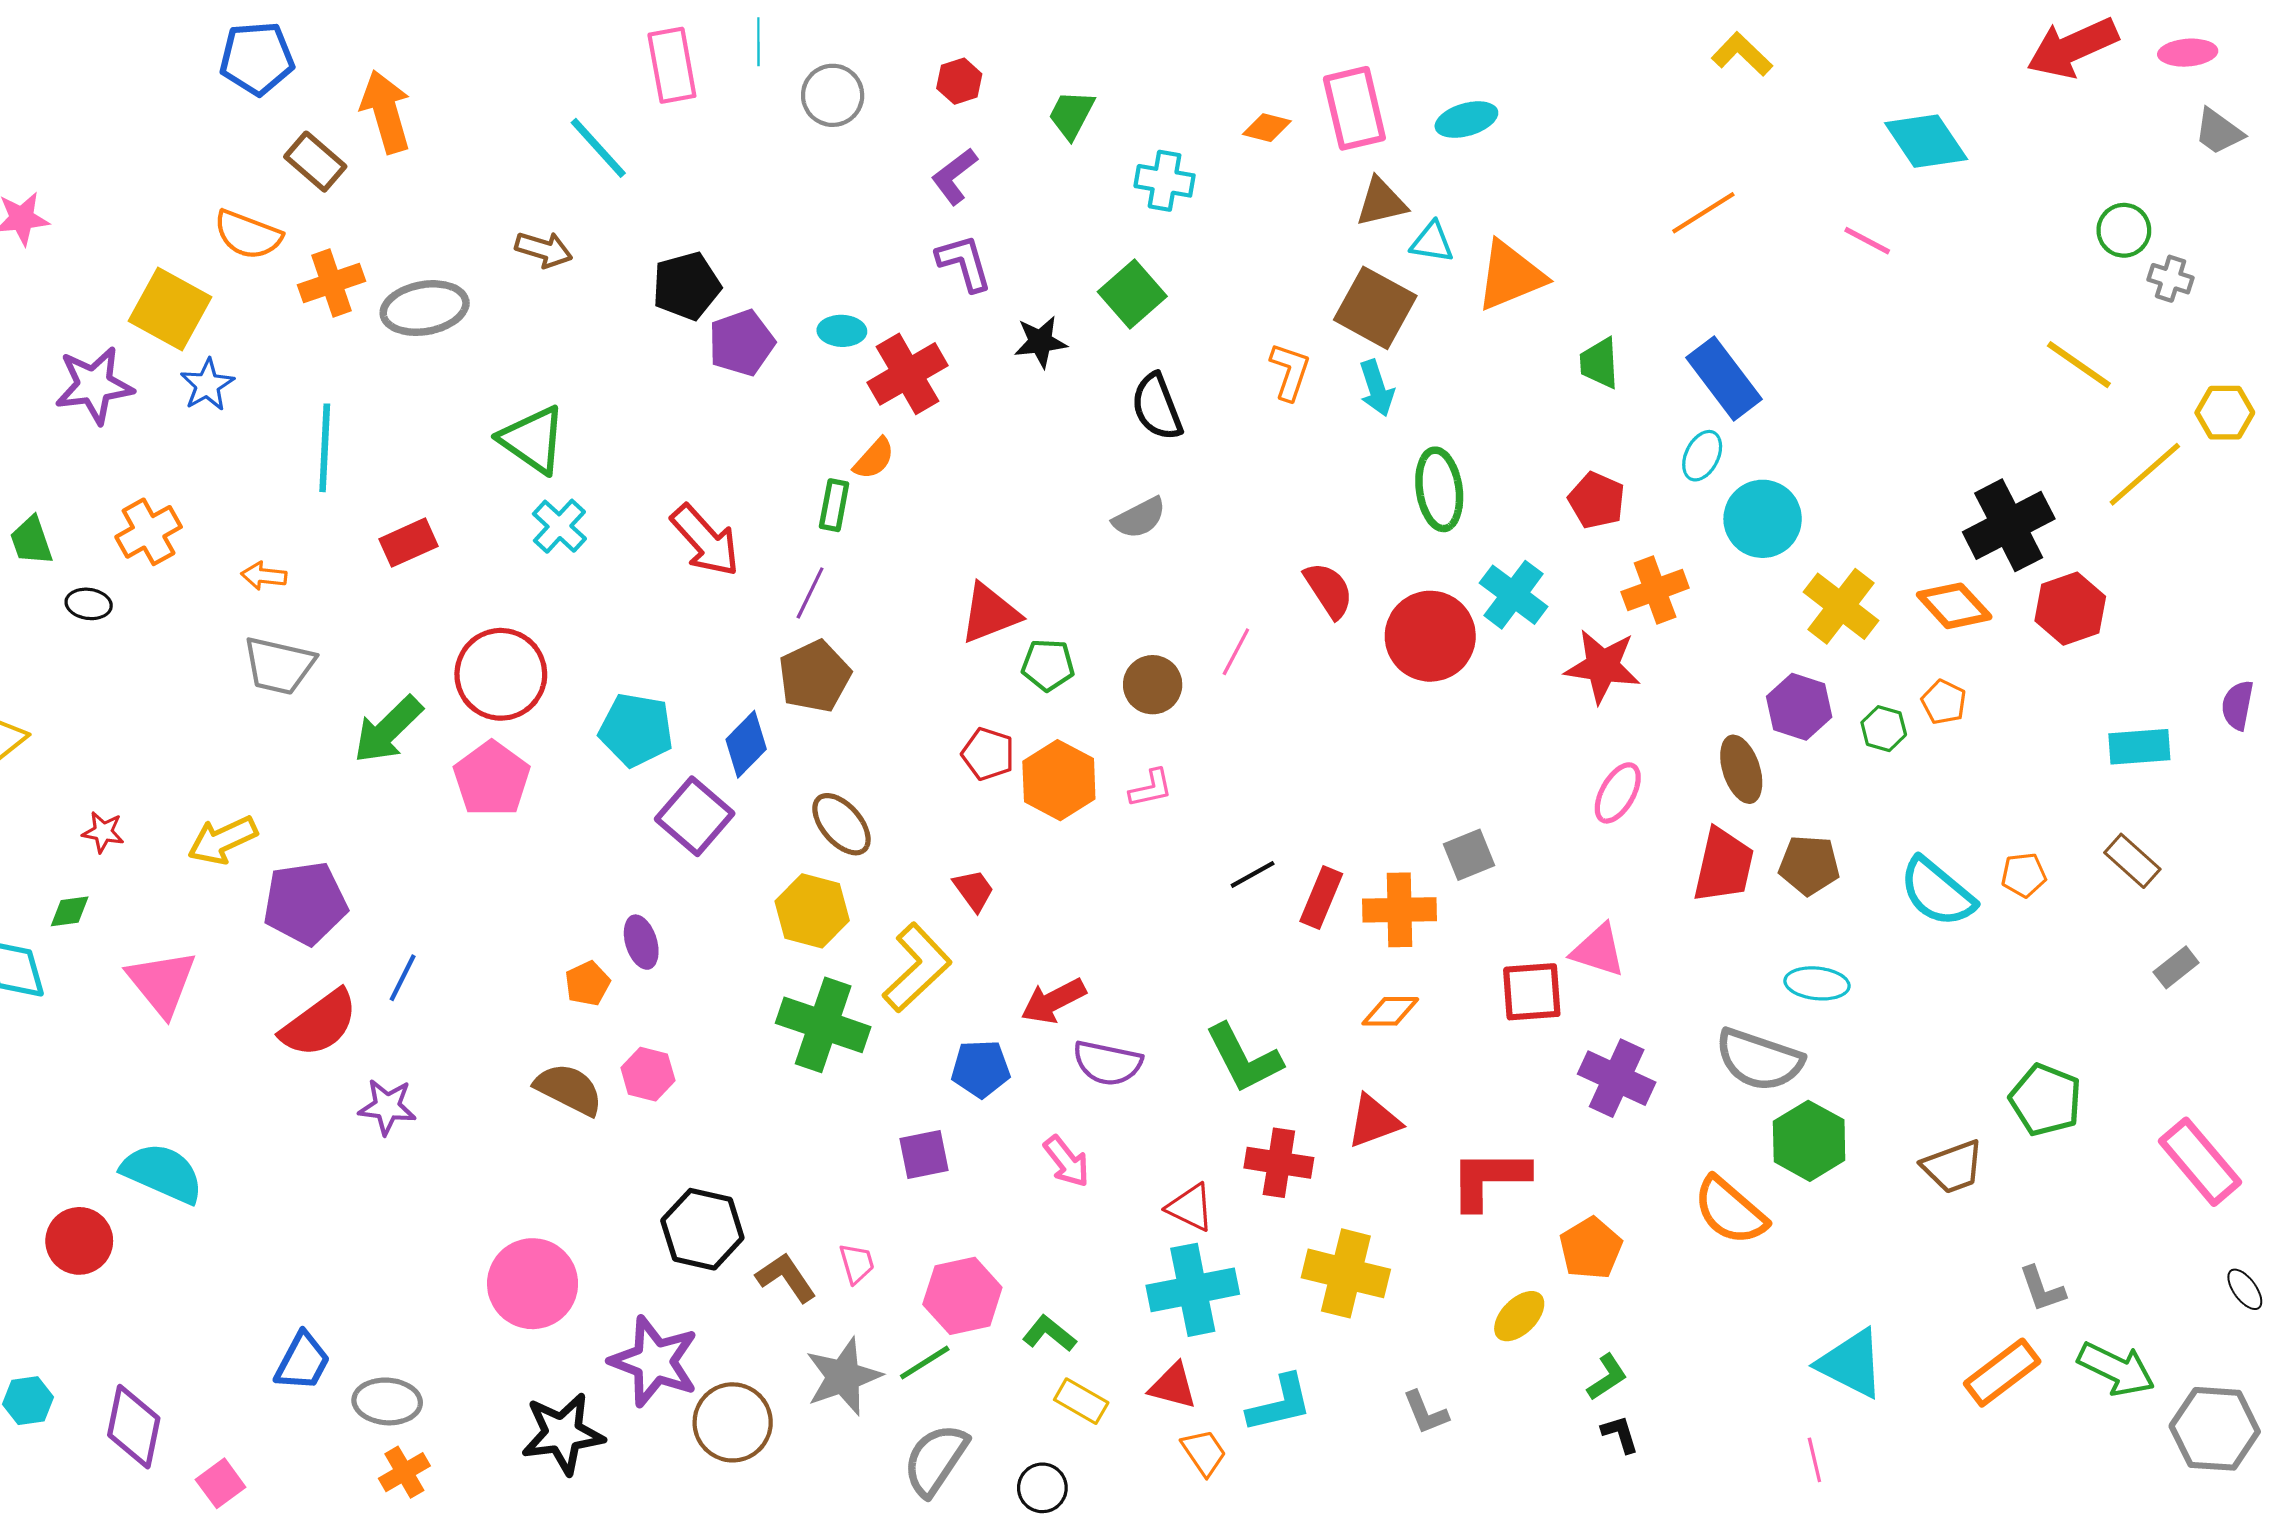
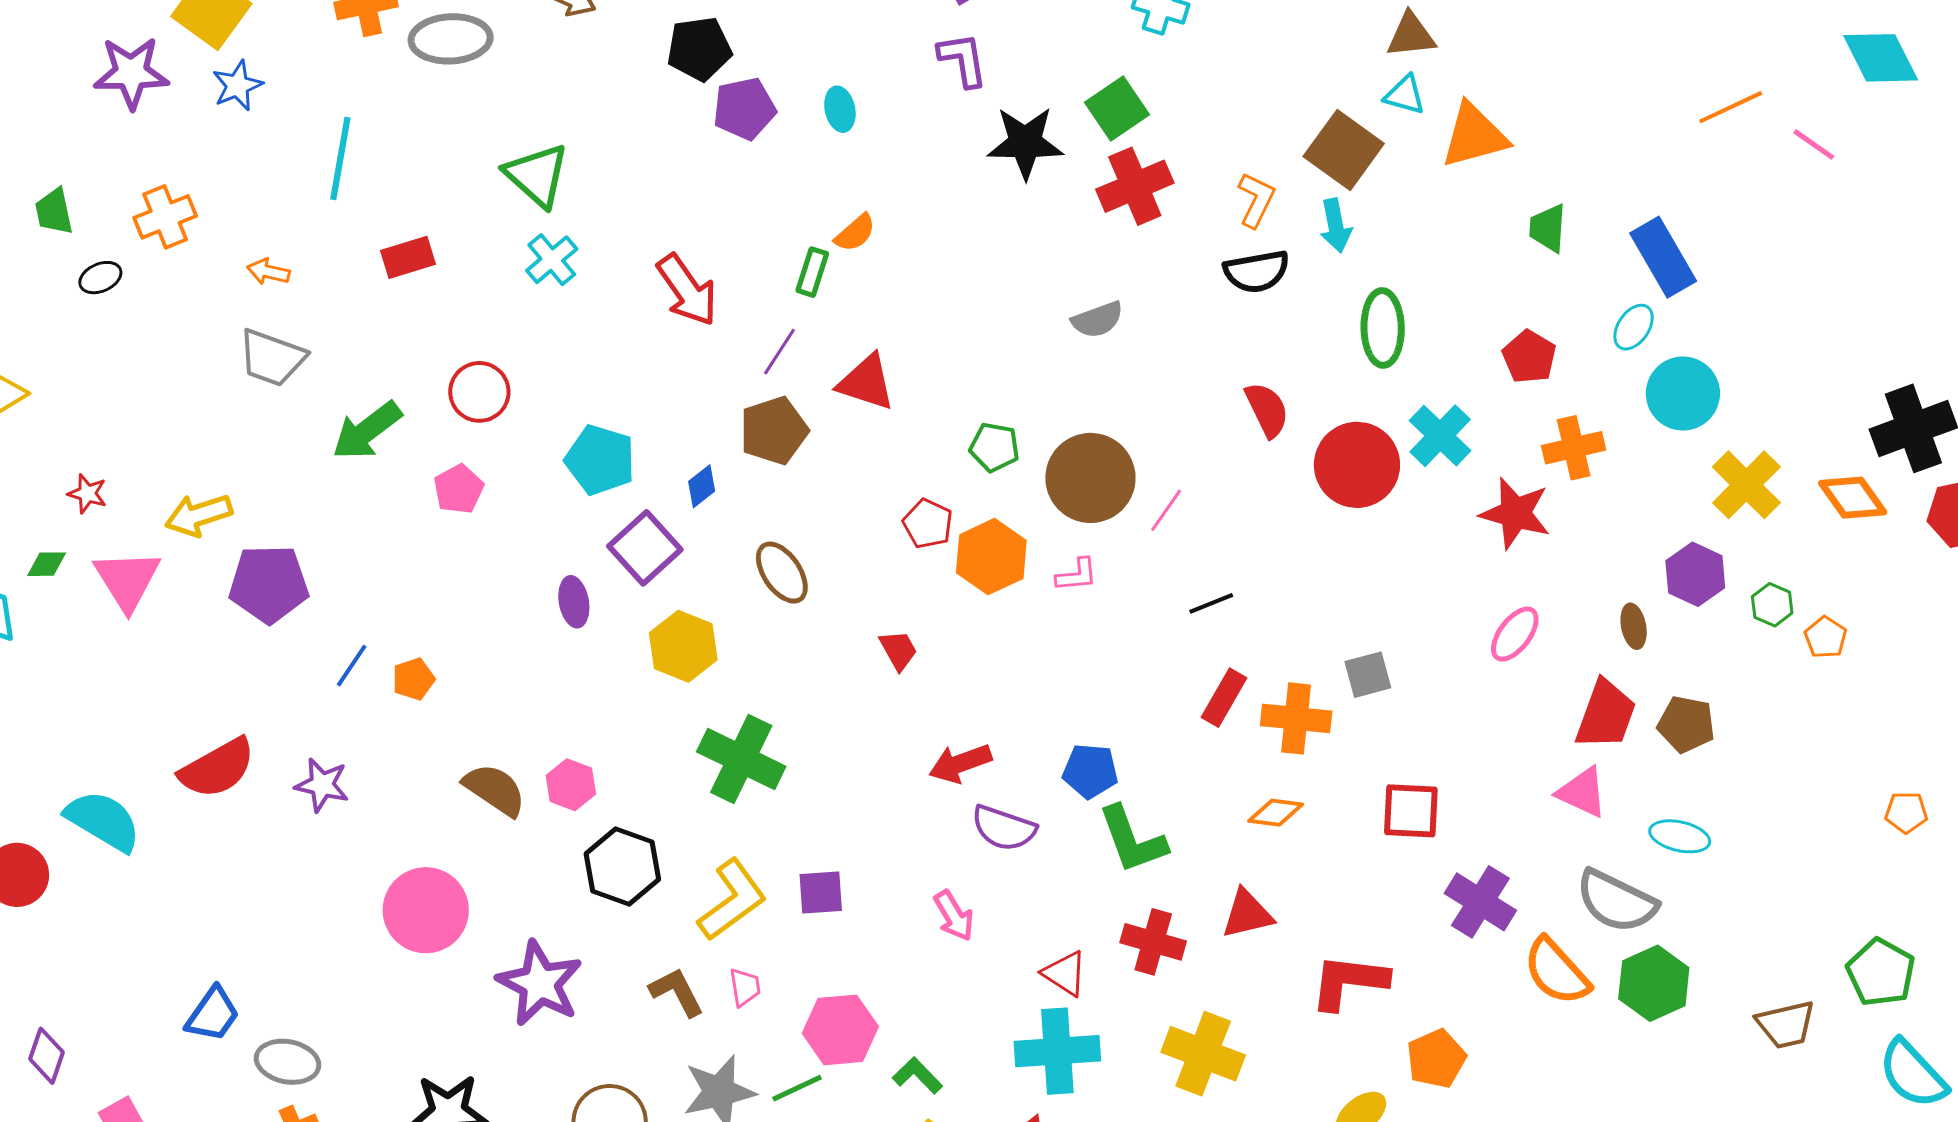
brown triangle: (1381, 202) -> (1411, 35), moved
orange line: (1703, 213) -> (1731, 107), moved
cyan ellipse: (842, 331) -> (840, 109), turned 69
black star: (1040, 342) -> (1025, 143), size x1.5
red cross: (908, 374) -> (1135, 186), moved
black semicircle: (1157, 407) -> (1256, 271), moved, turned -86
black ellipse: (89, 604) -> (100, 278), turned -39
red triangle: (990, 613) -> (866, 382), moved, turned 32
pink line: (1236, 652) -> (1166, 510), moved
red circle: (501, 674) -> (479, 392), size x0.7
brown circle: (1153, 685) -> (1090, 478), size x1.6
orange pentagon: (1944, 702) -> (1826, 637), moved
blue diamond: (746, 744) -> (702, 486), size x0.7
brown ellipse: (1741, 769) -> (1634, 626), size x0.7
pink pentagon: (492, 779) -> (459, 489), size x0.7
black line: (1253, 874) -> (1211, 603), moved
orange pentagon: (2024, 875) -> (1906, 812), moved
cyan semicircle: (1937, 892) -> (1913, 1074), moved
yellow hexagon: (812, 911) -> (683, 646), moved
purple ellipse: (641, 942) -> (574, 602), moved
pink triangle: (1598, 950) -> (1582, 792), moved
yellow L-shape: (917, 968) -> (732, 900), moved
pink triangle: (162, 983) -> (127, 580), moved
orange pentagon: (587, 983) -> (413, 679), moved
red semicircle: (319, 1024) -> (217, 768), moved
blue pentagon: (981, 1069) -> (1090, 771), moved
orange semicircle: (1730, 1211) -> (1557, 972), moved
black hexagon: (702, 1229) -> (622, 867), moved
pink circle: (533, 1284) -> (426, 910), moved
purple star: (654, 1361) -> (540, 983), moved
purple diamond: (134, 1427) -> (47, 1056), size x0.7

